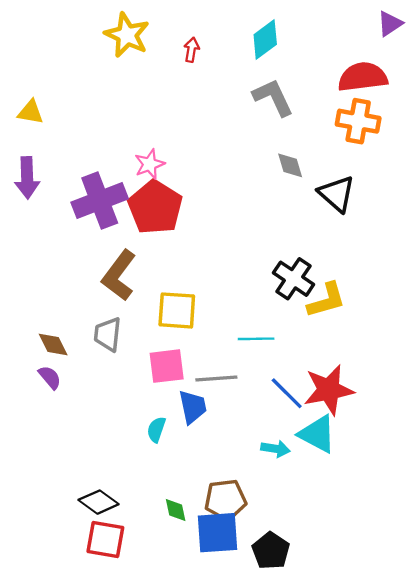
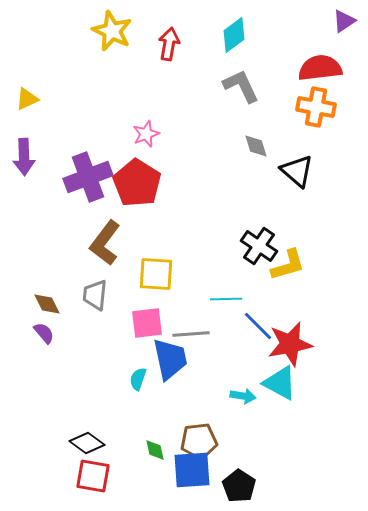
red arrow: (191, 50) -> (169, 44), size x1.5
yellow triangle: (31, 112) -> (27, 99), turned -35
pink star: (150, 164) -> (146, 134), moved
blue line: (287, 393) -> (258, 326), moved
blue trapezoid: (193, 407) -> (170, 359), size x1.4

